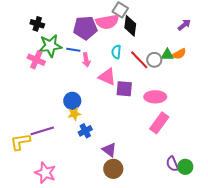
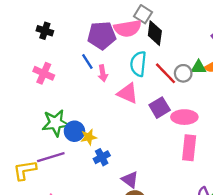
green star: (50, 46) -> (56, 123), moved
blue line: (73, 50) -> (87, 61), turned 48
cyan semicircle: (116, 52) -> (138, 64), size x1.5
purple square: (124, 89) -> (160, 108), moved, turned -36
blue circle: (72, 101) -> (74, 131), moved
pink rectangle: (159, 123) -> (189, 148), turned -30

